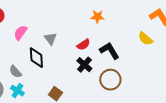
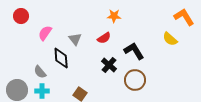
orange star: (97, 17) -> (114, 16), moved
red semicircle: (83, 45) -> (104, 38), moved
cyan cross: (17, 91) -> (42, 91), turned -32

